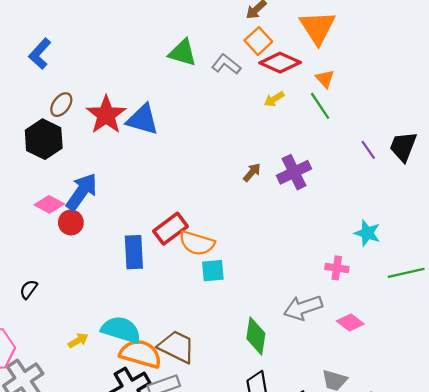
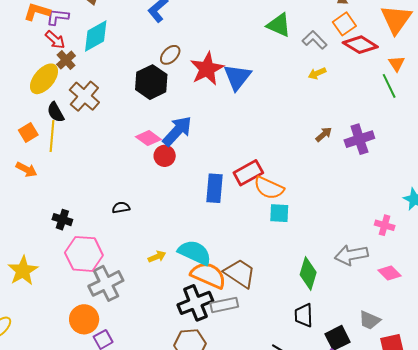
yellow arrow: (274, 99) -> (317, 73), moved
blue triangle: (143, 120) -> (237, 77), turned 44
black semicircle: (29, 289) -> (121, 208), turned 36

